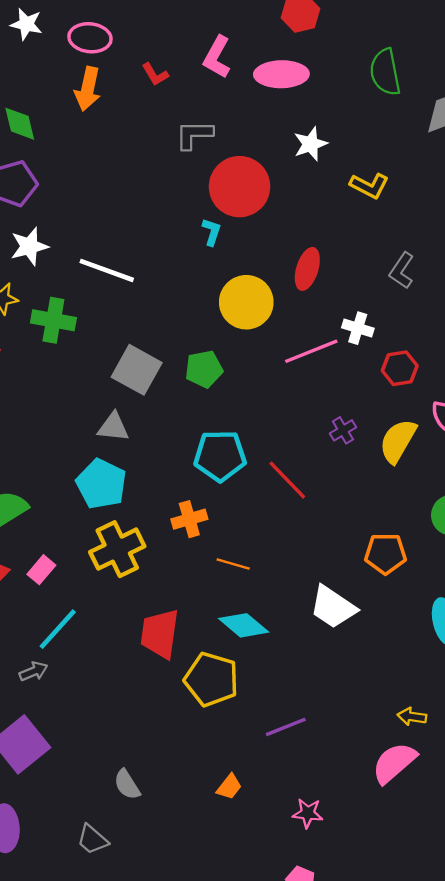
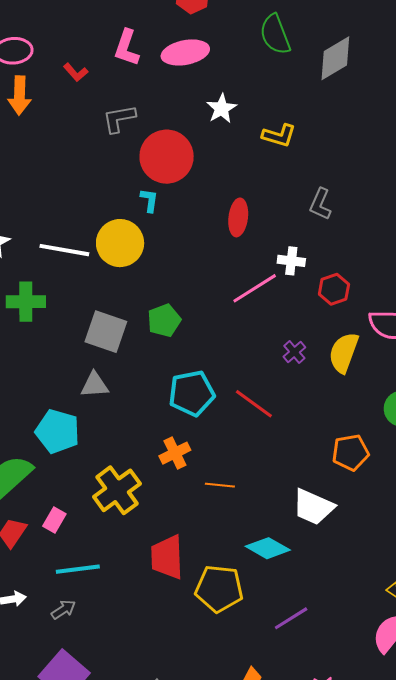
yellow circle: (246, 302) -> (120, 243), moved
cyan pentagon: (101, 484) -> (58, 431), moved
cyan diamond: (244, 625) -> (268, 548), moved
cyan line: (58, 629) -> (78, 569), turned 51

